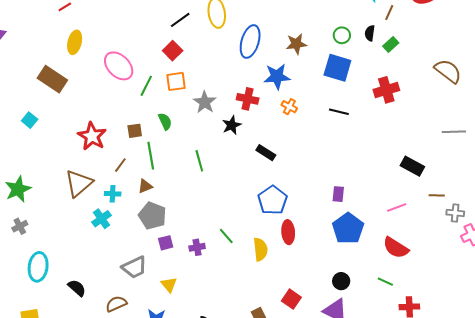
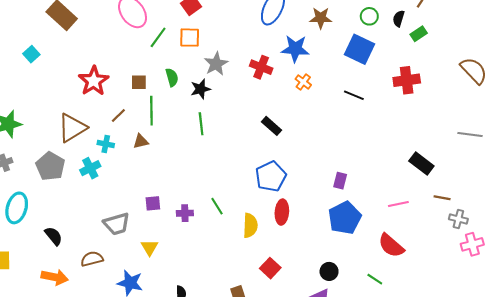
black star: (232, 125) -> (201, 89), moved
gray pentagon: (152, 216) -> (50, 166), moved
red square: (291, 299) -> (270, 268), moved

